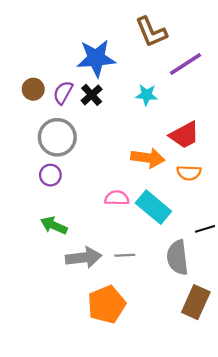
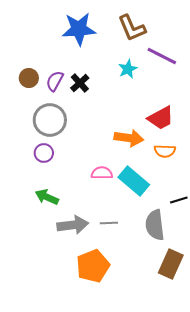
blue star: (96, 58) -> (79, 29), moved
purple line: (186, 64) -> (162, 56), turned 60
cyan star: (147, 95) -> (128, 69), moved, turned -30

